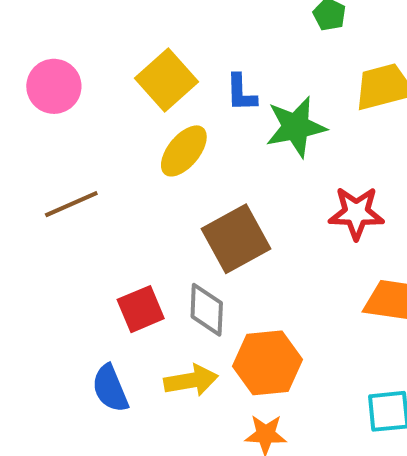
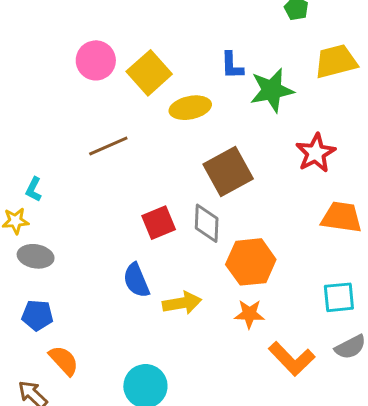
yellow square: (166, 80) -> (149, 73), moved
yellow ellipse: (184, 151) -> (190, 108), turned 39
red star: (356, 213) -> (316, 153), turned -30
yellow arrow: (191, 380) -> (182, 303), moved

